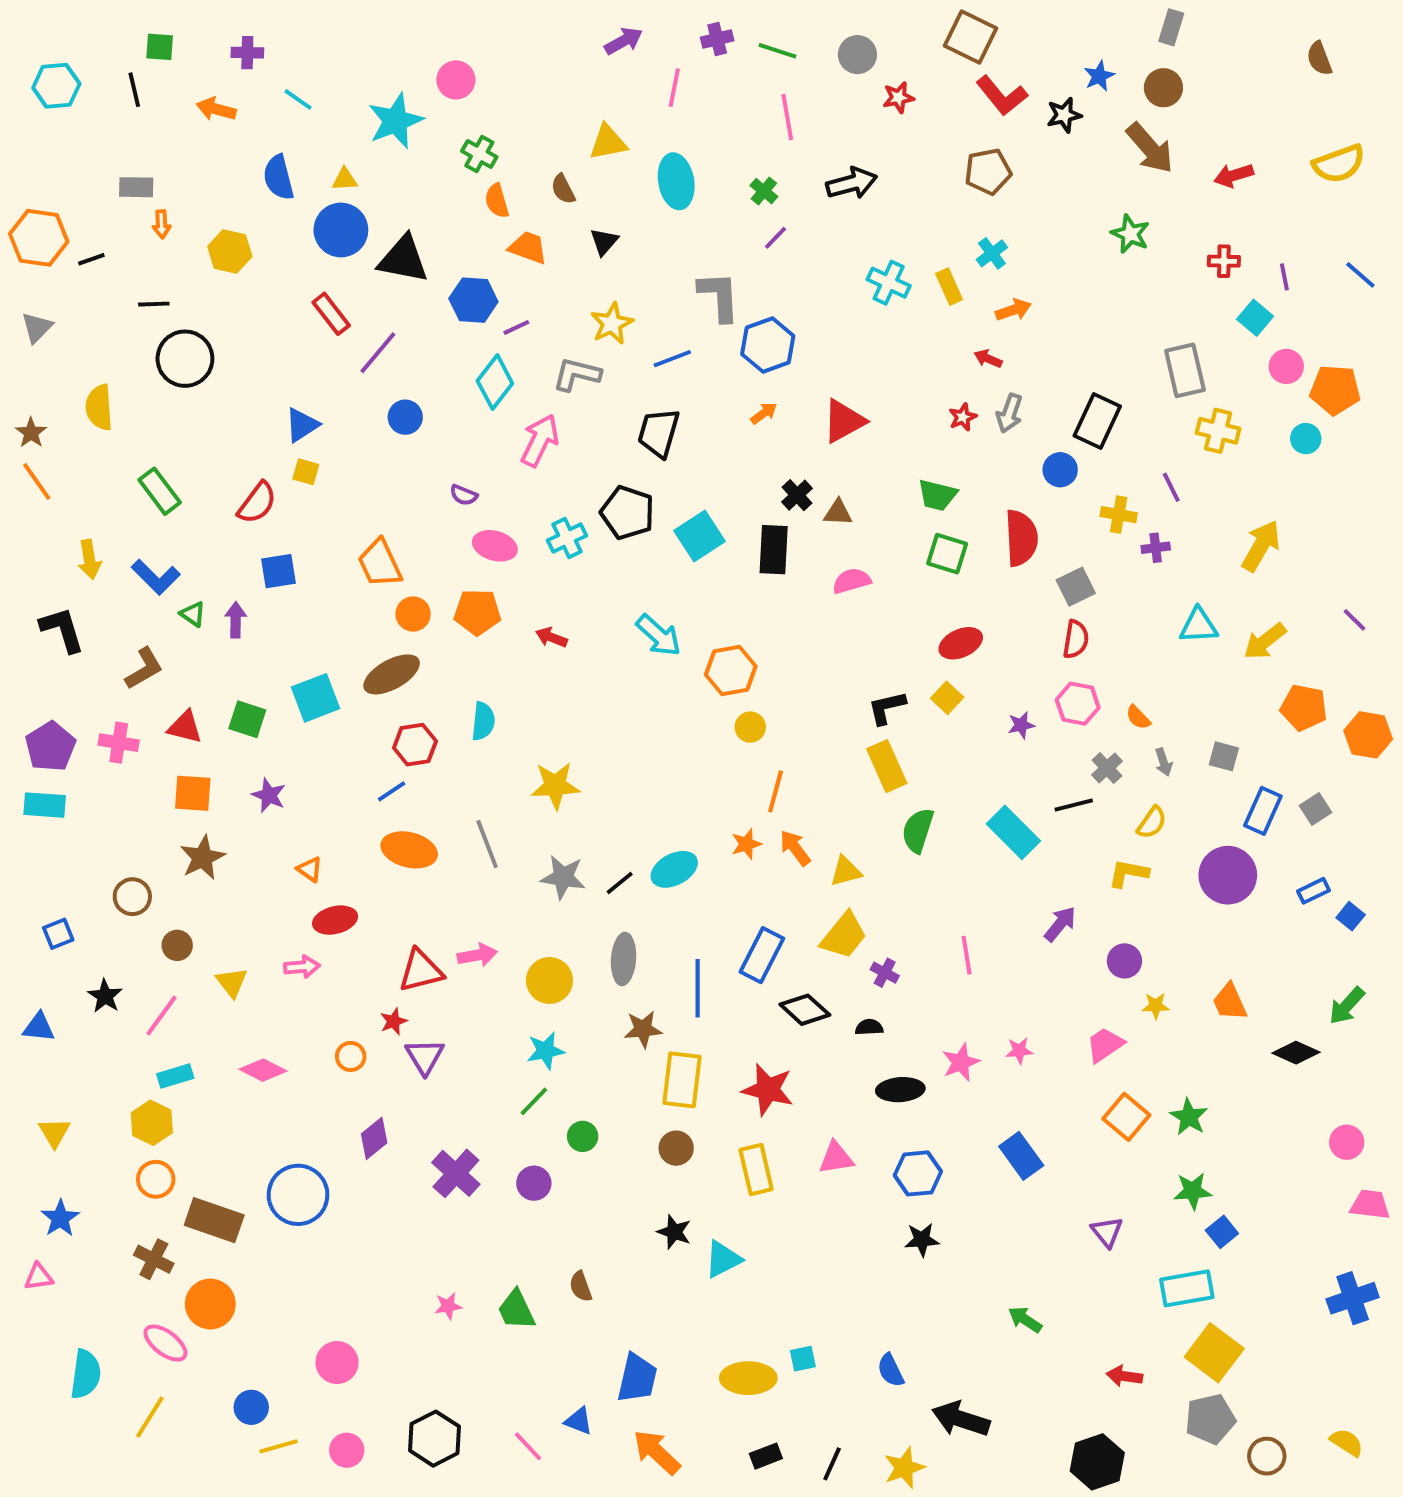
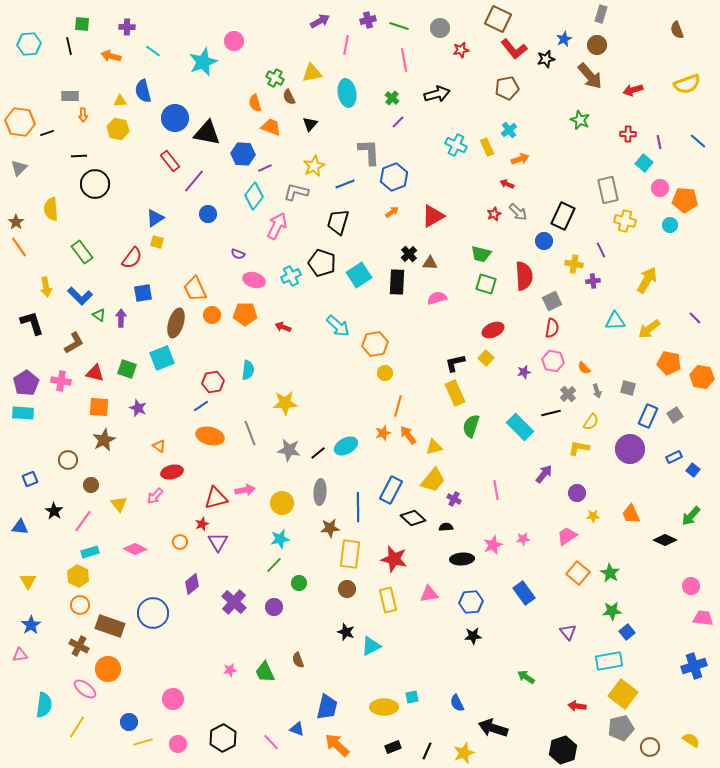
green cross: (479, 154) -> (275, 78), moved
yellow triangle: (345, 179) -> (120, 101), moved
gray arrow: (1009, 413) -> (518, 212), turned -66
brown ellipse: (392, 674) -> (176, 323), moved, turned -44
pink arrow: (302, 967) -> (155, 496), turned 138

